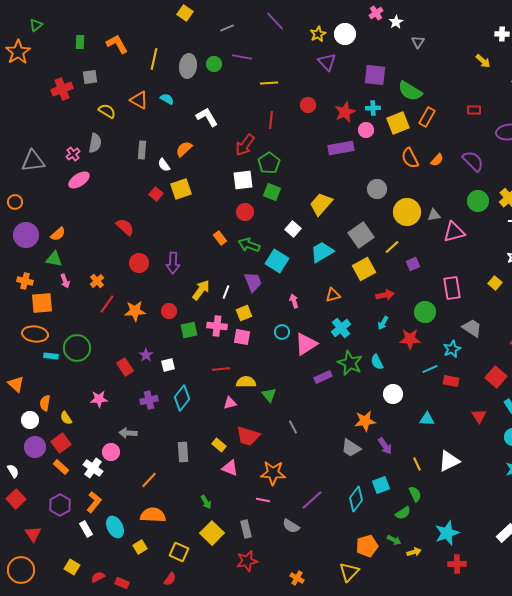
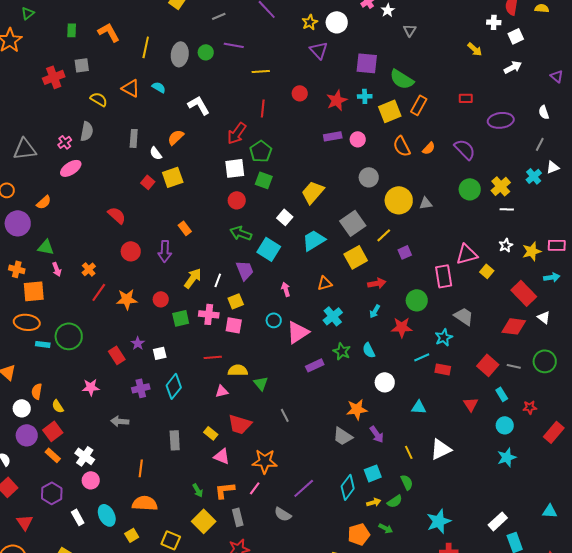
pink circle: (366, 130) -> (358, 139), moved
purple rectangle: (341, 148) -> (333, 136), size x0.7
pink triangle: (454, 232) -> (467, 254), moved
orange semicircle: (58, 234) -> (44, 202), moved
orange rectangle: (220, 238) -> (185, 228), moved
green star: (350, 363) -> (342, 351), size x0.7
pink circle: (111, 452) -> (91, 480), moved
orange line: (149, 480) -> (141, 468), turned -36
pink line: (263, 500) -> (255, 488), turned -64
orange L-shape: (94, 502) -> (225, 490), moved, turned -135
yellow arrow: (414, 552) -> (374, 502), moved

